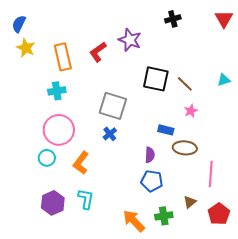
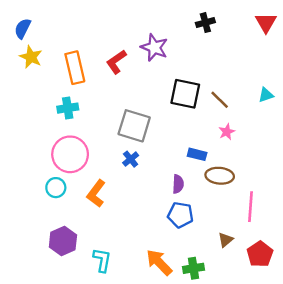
cyan L-shape: (86, 199) -> (102, 260), moved
green cross: (164, 216) -> (194, 268), moved

